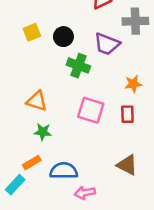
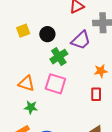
purple trapezoid: (107, 44) -> (81, 40), turned -65
green cross: (78, 66) -> (59, 57), turned 36
pink square: (91, 110) -> (55, 84), moved

